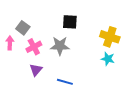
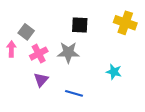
yellow cross: (110, 37) -> (125, 23), moved
cyan star: (108, 59) -> (114, 72), moved

